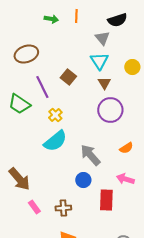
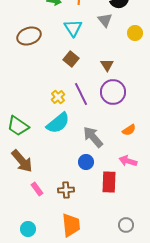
cyan triangle: (99, 61) -> (73, 28), moved
yellow circle: (132, 67) -> (135, 33), moved
purple line: (42, 87) -> (81, 94), moved
green trapezoid: (19, 104) -> (18, 126), moved

